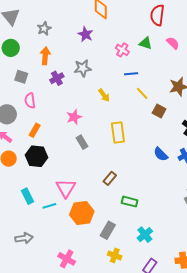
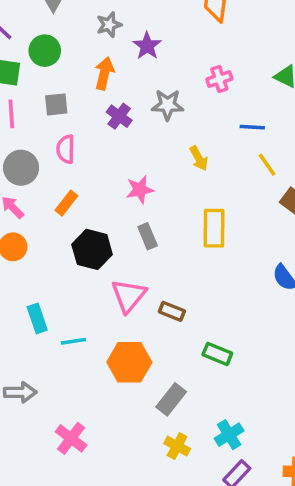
purple star: (85, 34) -> (147, 46), moved
pink cross: (122, 50) -> (219, 79), moved, turned 32
gray square: (21, 77) -> (56, 104), turned -32
purple cross: (57, 78) -> (119, 116), turned -32
black hexagon: (37, 156) -> (92, 249), moved
brown rectangle: (110, 178) -> (172, 311), moved, turned 64
pink triangle: (66, 188) -> (129, 296), moved
cyan cross: (145, 235) -> (229, 435), moved
pink cross: (67, 259) -> (71, 438), moved

